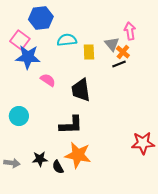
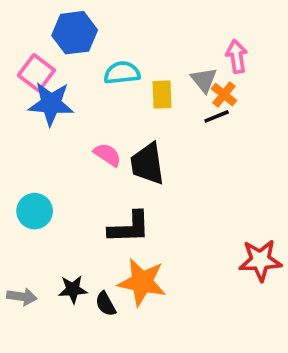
pink semicircle: (48, 80) -> (107, 155), moved

